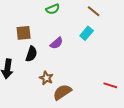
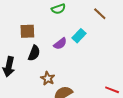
cyan rectangle: (87, 33) -> (79, 36), moved

